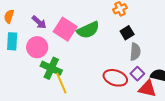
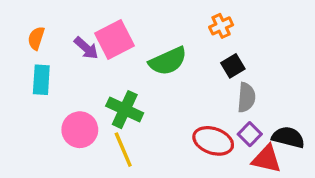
pink square: (65, 29) -> (114, 40), moved, turned 30
pink circle: (37, 47) -> (80, 130), moved
green cross: (51, 68) -> (125, 110), moved

